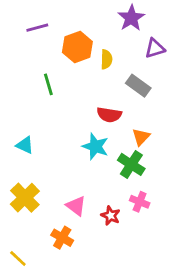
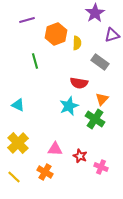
cyan star: (95, 146) -> (69, 106), turned 30
pink cross: (140, 202) -> (101, 167), moved
pink triangle: (76, 206) -> (55, 149), turned -35
yellow line: (18, 258) -> (14, 177), moved

